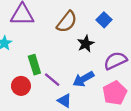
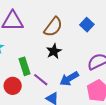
black star: (86, 44) -> (54, 51), moved

